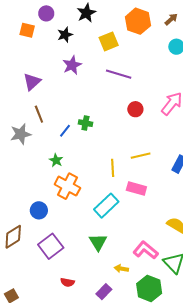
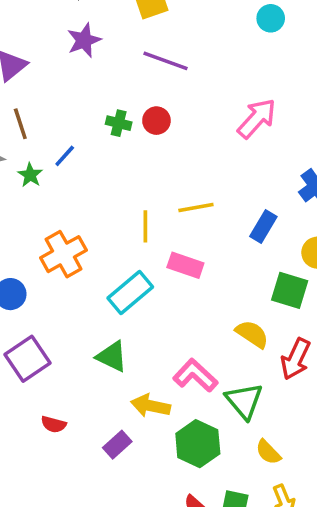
red circle: (135, 109) -> (156, 121), moved
green cross: (85, 123) -> (119, 123), moved
green star: (56, 160) -> (30, 175), moved
orange cross: (67, 186) -> (63, 254), turned 30
green triangle: (98, 242) -> (112, 356), turned -36
yellow arrow: (121, 269) -> (151, 406), size x1.5

